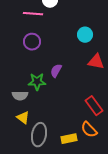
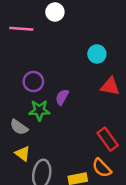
pink line: (33, 14) -> (21, 29), moved
purple circle: (32, 42) -> (33, 82), moved
gray semicircle: (20, 96) -> (19, 127), turned 35

